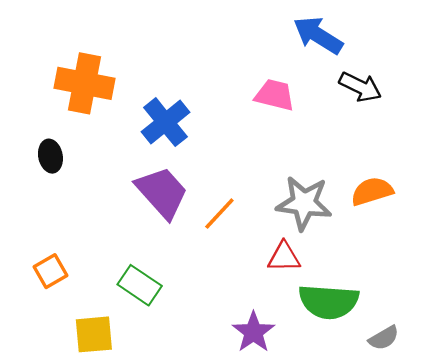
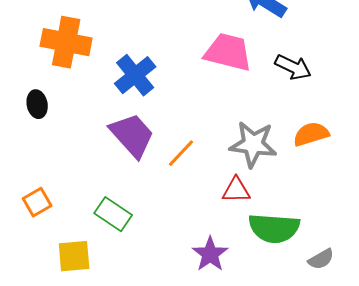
black arrow: (360, 87) -> (293, 67), moved
pink trapezoid: (275, 95) -> (228, 52), size x1.4

